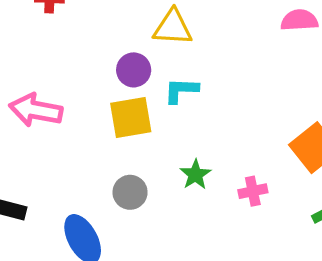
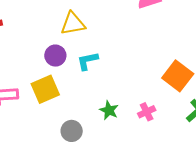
yellow square: (131, 117) -> (45, 89), moved

